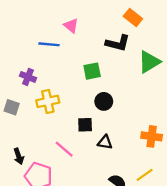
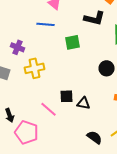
blue line: (49, 44) -> (46, 24), moved
black circle: (104, 101) -> (106, 68), moved
black square: (85, 125) -> (66, 96), moved

